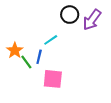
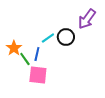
black circle: (70, 15) -> (66, 37), moved
pink square: (53, 79) -> (38, 75), moved

